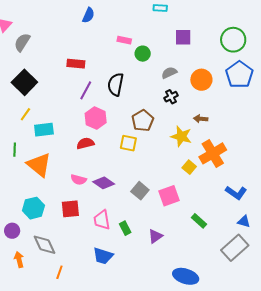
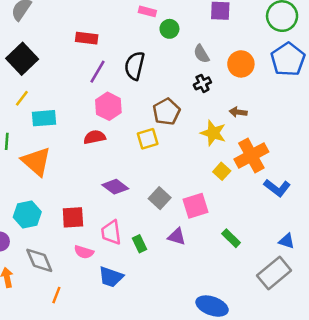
gray semicircle: (169, 73) -> (201, 54), turned -98
yellow square: (128, 143) -> (148, 139), turned -30
pink semicircle: (79, 180) -> (84, 252), moved
blue L-shape: (236, 193) -> (277, 188), moved
purple triangle: (155, 236) -> (177, 237), moved, turned 49

